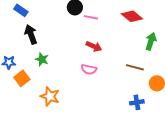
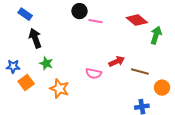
green arrow: (151, 41) -> (156, 35), moved
red arrow: (94, 46) -> (117, 61), moved, turned -49
orange star: (50, 96) -> (59, 89), moved

